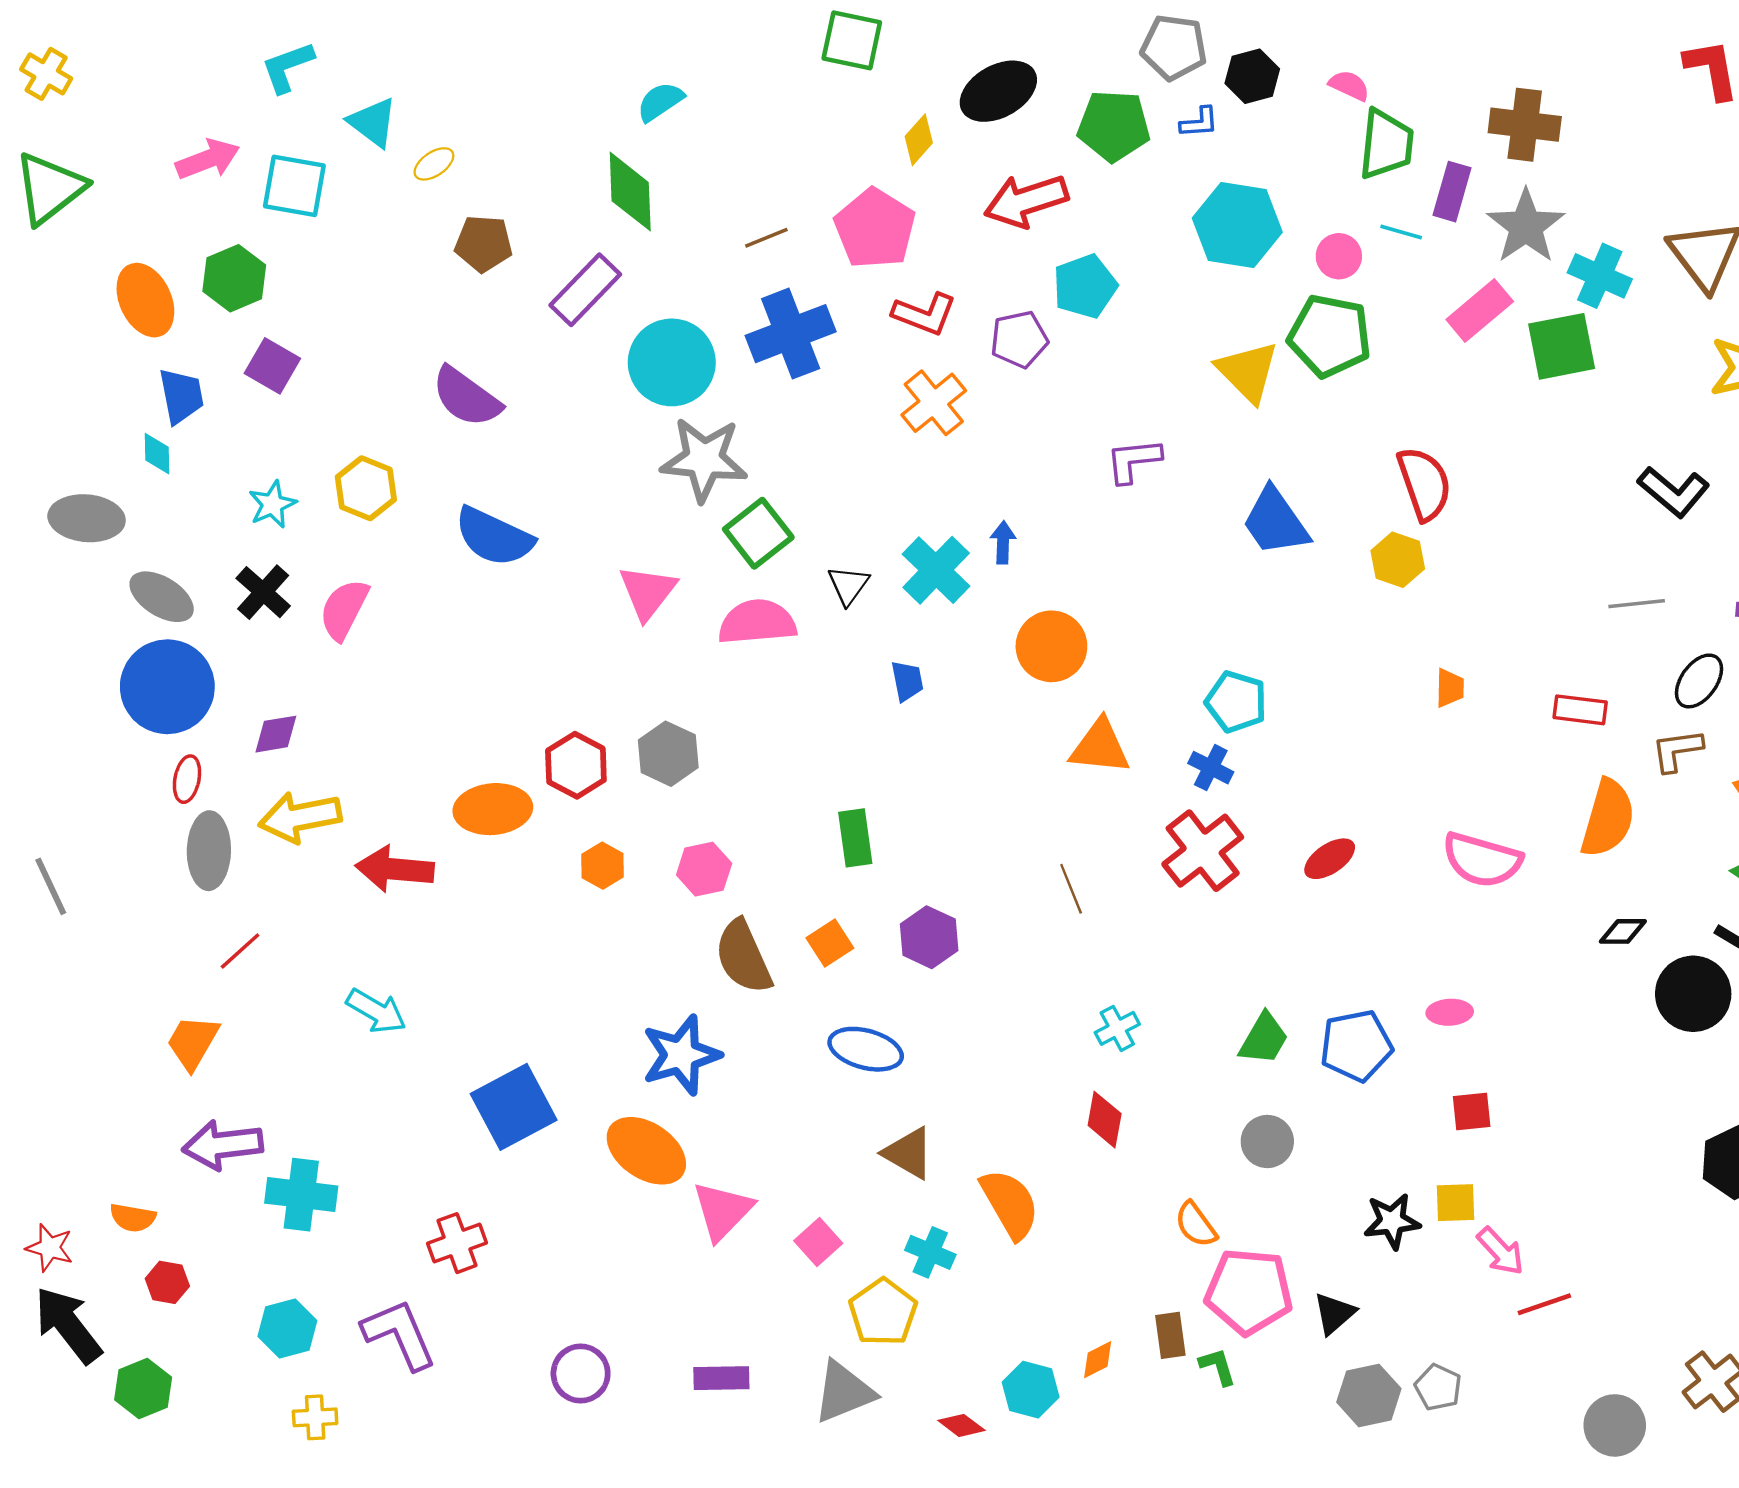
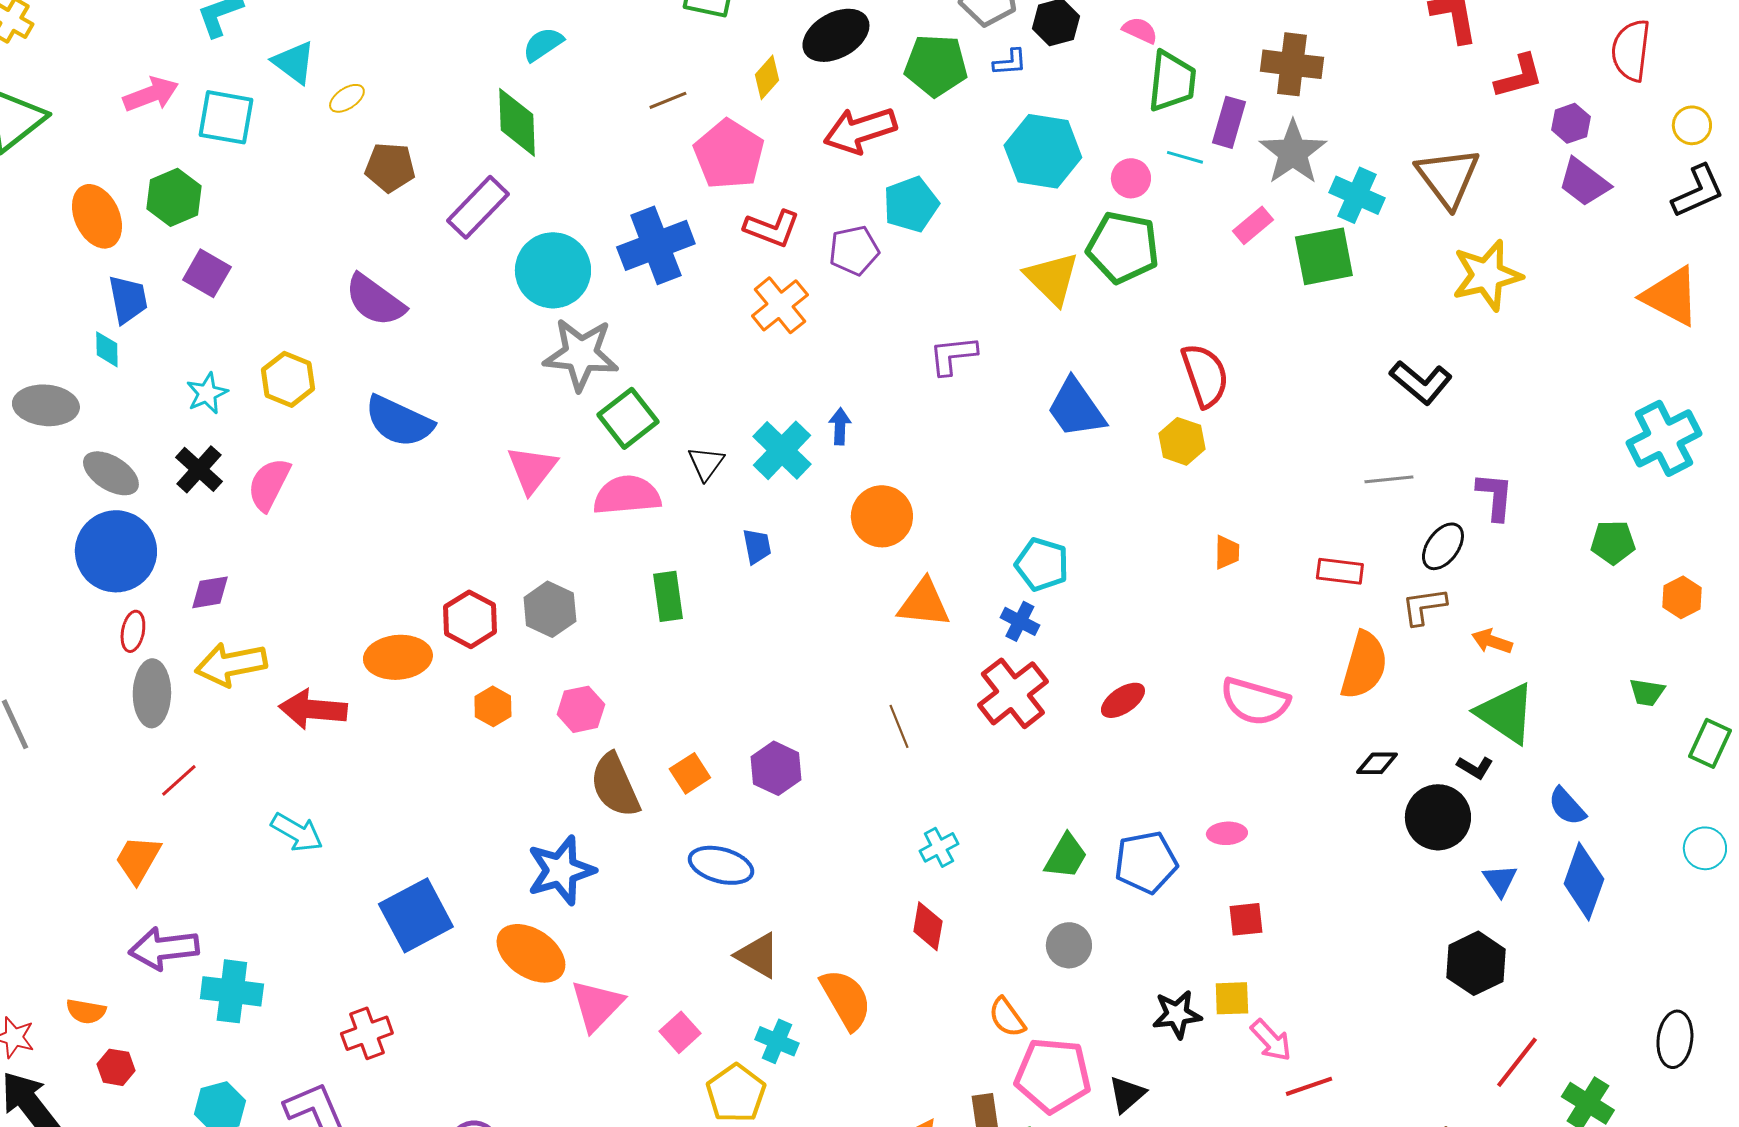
brown line: (766, 238) -> (668, 100), moved
pink rectangle: (1480, 310) -> (1253, 225), size x0.7
green rectangle: (855, 838) -> (668, 596), moved

